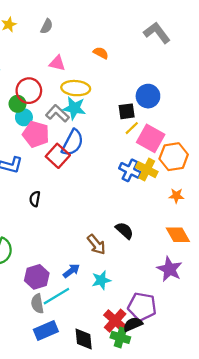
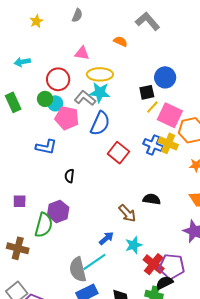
gray semicircle: (47, 26) -> (77, 15), moved
gray L-shape: (157, 33) -> (148, 21), moved
green circle: (17, 104) -> (45, 99), moved
red square: (58, 156) -> (118, 153), moved
black semicircle: (124, 230) -> (152, 199), turned -30
purple hexagon: (37, 277) -> (58, 211), moved
gray semicircle: (37, 304) -> (78, 270), size x1.4
red cross: (115, 321) -> (154, 264), moved

